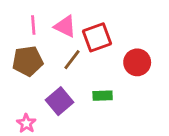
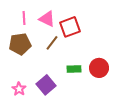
red circle: (137, 62) -> (99, 68), moved
purple square: (60, 101) -> (46, 85), moved

